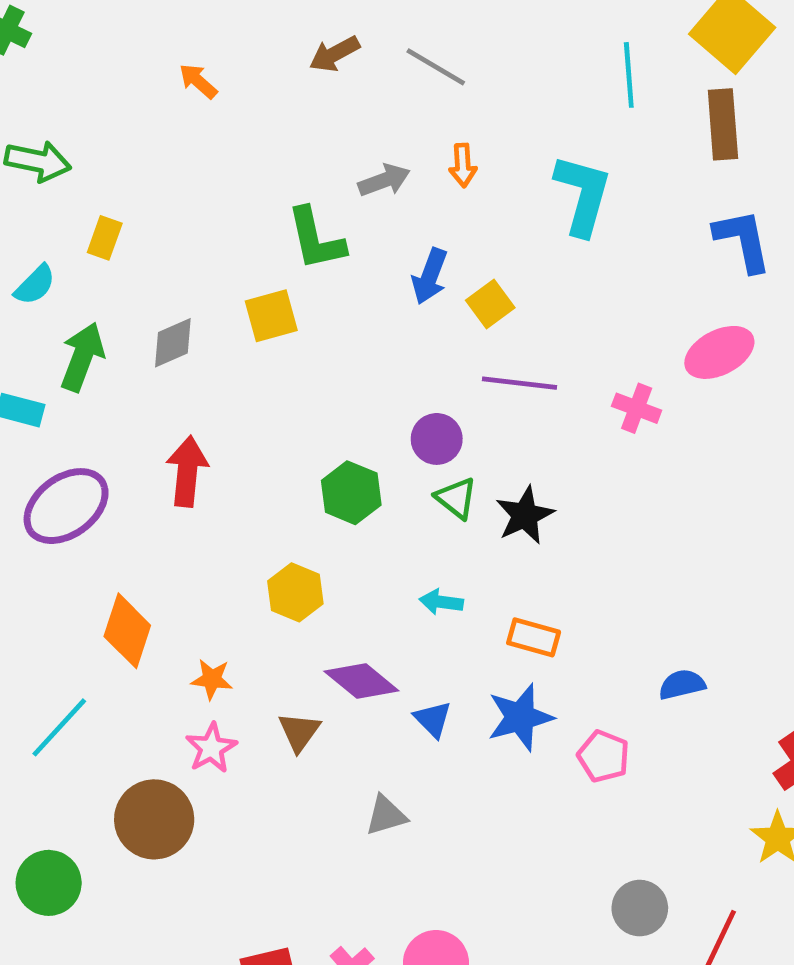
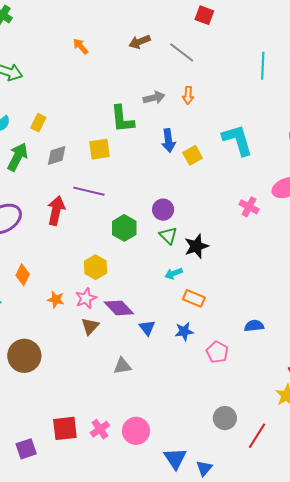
cyan L-shape: (583, 195) -> (237, 140), moved, turned -39
yellow rectangle: (105, 238) -> (38, 123), moved
blue arrow: (430, 276) -> (168, 141), turned -35
purple line: (519, 383) -> (89, 191), moved
cyan arrow: (441, 602) -> (174, 273), moved, turned -36
orange diamond: (127, 631) -> (23, 275), size x0.7
blue star: (520, 717) -> (184, 331), size x0.7
pink star: (211, 748) -> (86, 298), moved

